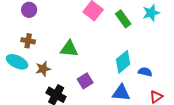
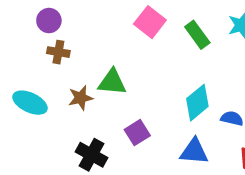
brown cross: (28, 41) -> (58, 52), moved
brown star: (43, 69) -> (80, 98), moved

